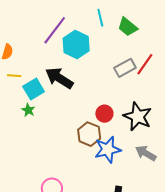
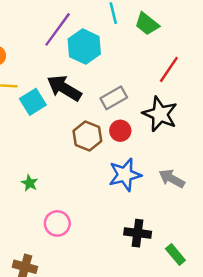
gray rectangle: (125, 68) -> (114, 98), moved
green star: (28, 110) -> (29, 183), moved
black star: (138, 117) -> (160, 114), moved
brown hexagon: (89, 134) -> (87, 136), moved

